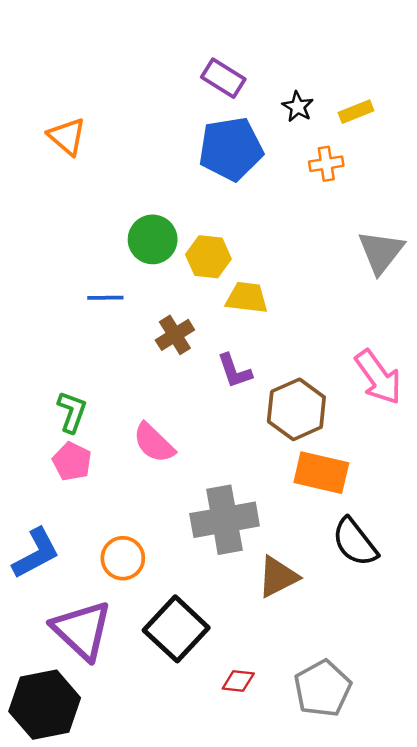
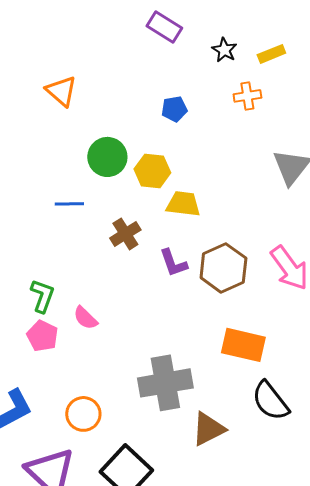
orange triangle: (67, 136) -> (61, 91), moved
blue pentagon: (231, 149) -> (174, 109), moved, size x0.5
brown hexagon: (296, 409) -> (223, 268), moved
pink semicircle: (154, 443) -> (85, 318), moved, size x0.7

